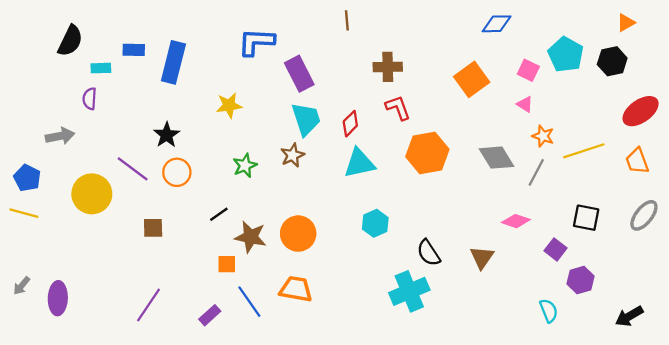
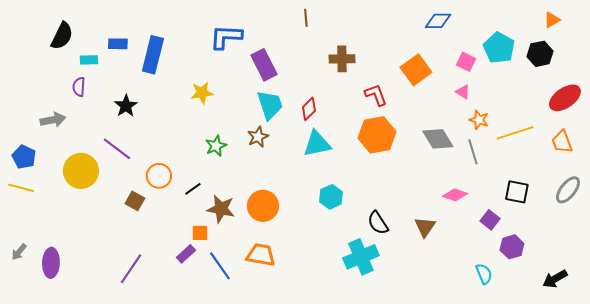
red L-shape: (398, 108) -> (376, 95), moved
black star: (167, 135) -> (126, 106), moved
orange circle: (177, 172) -> (159, 176), moved
gray line: (536, 172) -> (473, 152), turned -45
brown square: (153, 228) -> (135, 201), turned 30
purple rectangle: (210, 315) -> (186, 254), moved

